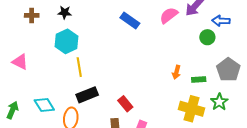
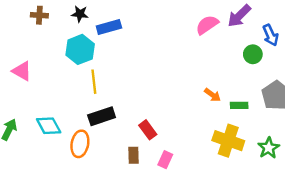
blue rectangle: (130, 21) -> (109, 27), moved, turned -54
blue arrow: (221, 21) -> (271, 35), turned -120
orange arrow: (176, 72) -> (212, 95), turned -72
green star: (219, 102) -> (269, 148), moved

